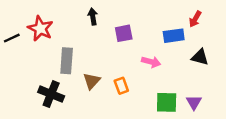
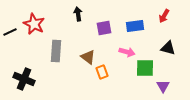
blue rectangle: (174, 36) -> (135, 26), moved
brown triangle: (92, 81) -> (88, 57), moved, turned -35
black cross: (51, 94) -> (24, 79), moved
green square: (167, 102) -> (145, 68), moved

